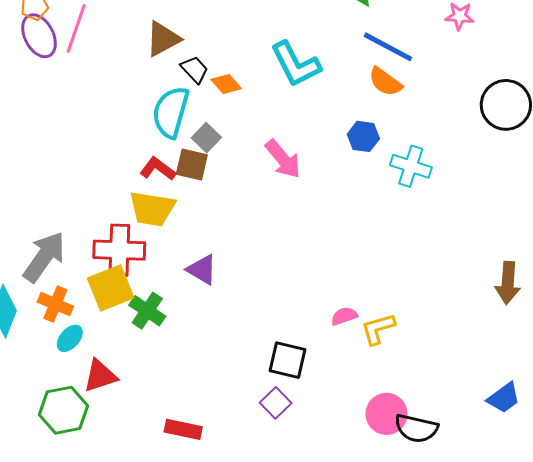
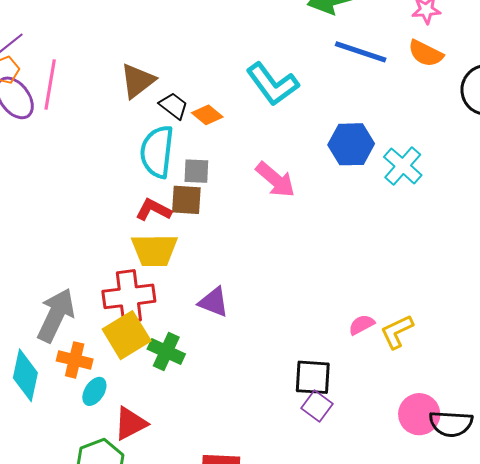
orange semicircle: (385, 82) -> (426, 53), moved
blue hexagon: (363, 136) -> (351, 144), size x1.4
gray square: (206, 138) -> (196, 171), turned -32
cyan cross: (411, 166) -> (403, 166), turned 33
purple square: (276, 403) -> (317, 406), moved

